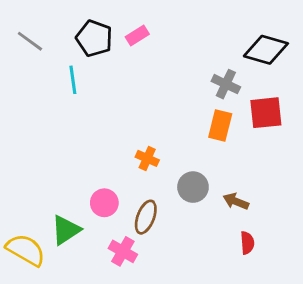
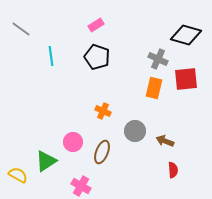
black pentagon: (94, 38) -> (97, 57), moved
yellow semicircle: (26, 250) -> (18, 175), size x0.7
pink cross: (123, 251) -> (81, 186), moved

